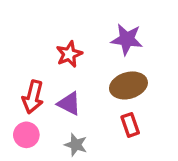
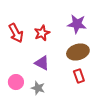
red arrow: (33, 97) -> (16, 33), moved, turned -42
gray star: (76, 145) -> (38, 88), moved

